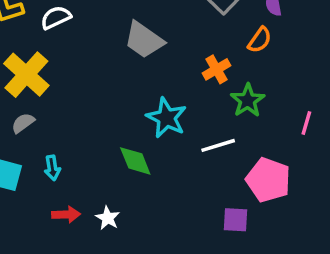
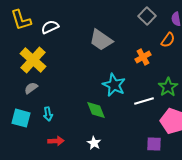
green star: (248, 100) -> (168, 87), moved
white star: (108, 218) -> (94, 143), moved

